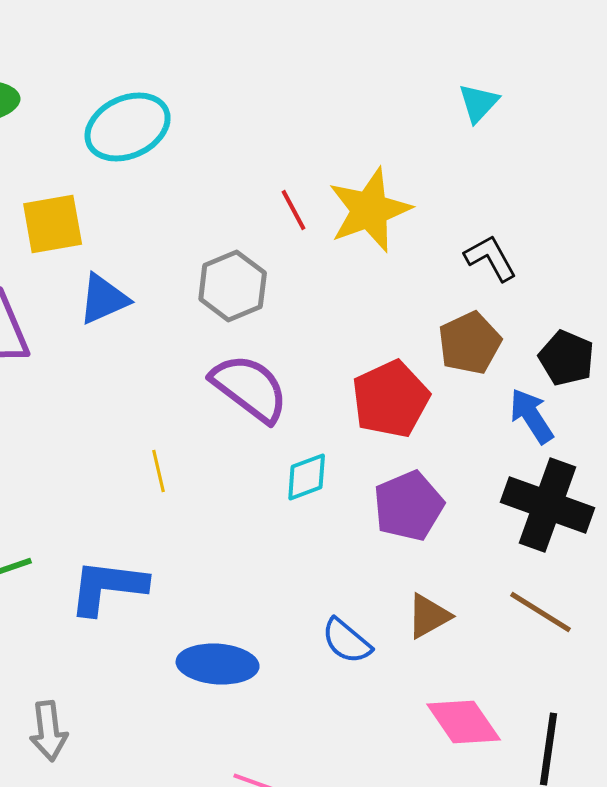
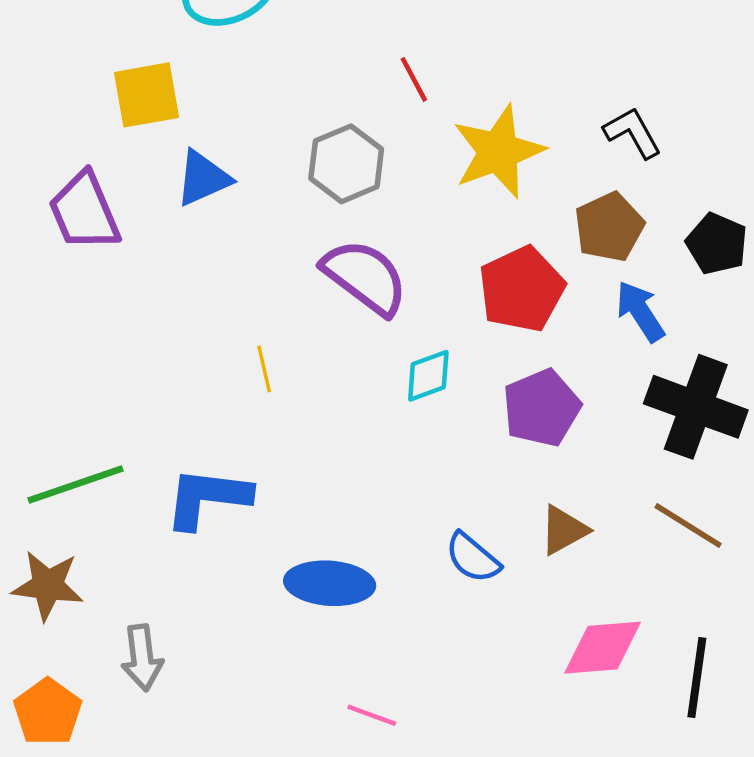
yellow star: (370, 210) -> (498, 152), moved
blue arrow: (532, 416) -> (640, 311), moved
pink diamond: (464, 722) -> (603, 648), turned -60

